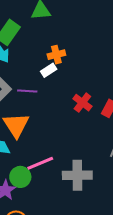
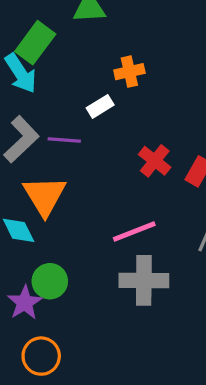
orange cross: (56, 55) -> (129, 72), moved
pink line: (40, 163) -> (134, 231), moved

